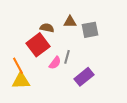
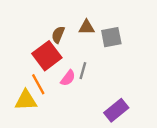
brown semicircle: (47, 28) -> (58, 35), turned -80
orange line: (18, 66) -> (38, 84), moved
purple rectangle: (84, 77) -> (116, 110), moved

